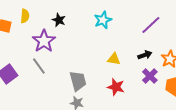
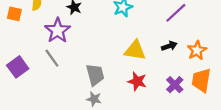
yellow triangle: (114, 59) -> (135, 50), size x1.5
purple cross: (150, 76) -> (175, 85), moved

